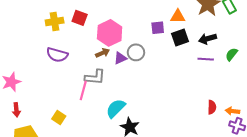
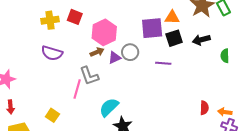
purple square: (158, 28) -> (152, 28), size x1.6
green semicircle: (232, 54) -> (225, 56), turned -40
purple line: (206, 59) -> (163, 63), moved
gray L-shape: (95, 77) -> (89, 76), turned 65

